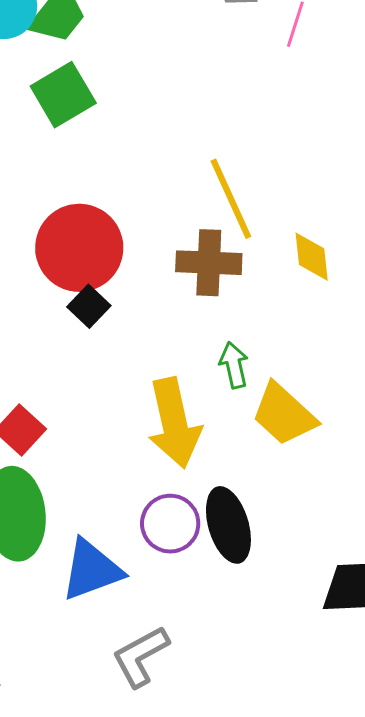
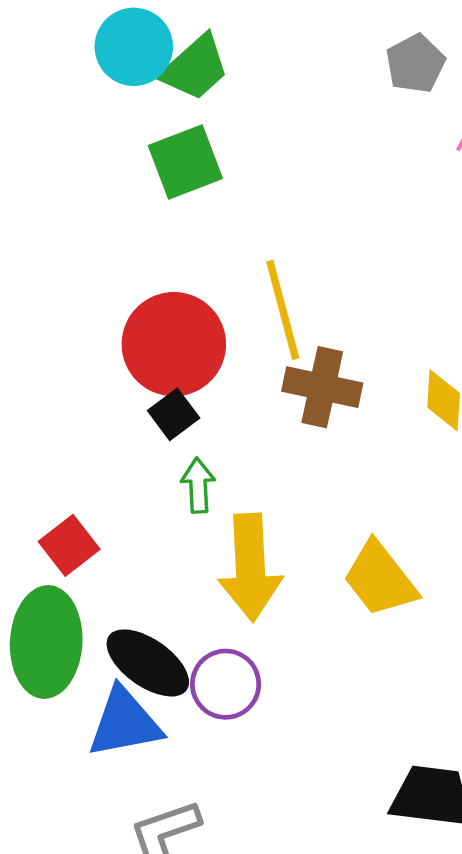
yellow line: (231, 199) -> (283, 310), moved
green arrow: (234, 365) -> (198, 485), moved
black ellipse: (228, 525) -> (148, 663), moved, turned -48

